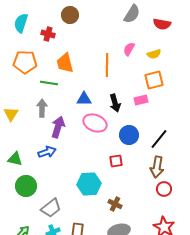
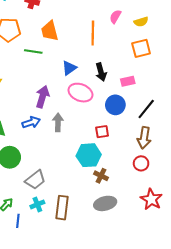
blue triangle: (84, 99) -> (69, 68), turned -35
pink rectangle: (141, 100) -> (128, 81), moved
gray arrow: (42, 108) -> (58, 122), moved
cyan hexagon: (89, 184) -> (89, 155), moved
red circle: (164, 189) -> (141, 163), moved

